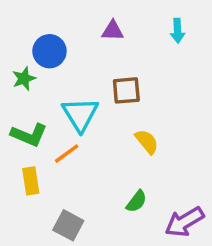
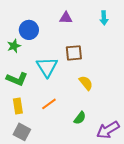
orange line: (67, 154) -> (49, 104), moved
gray square: (68, 225) -> (22, 132), moved

